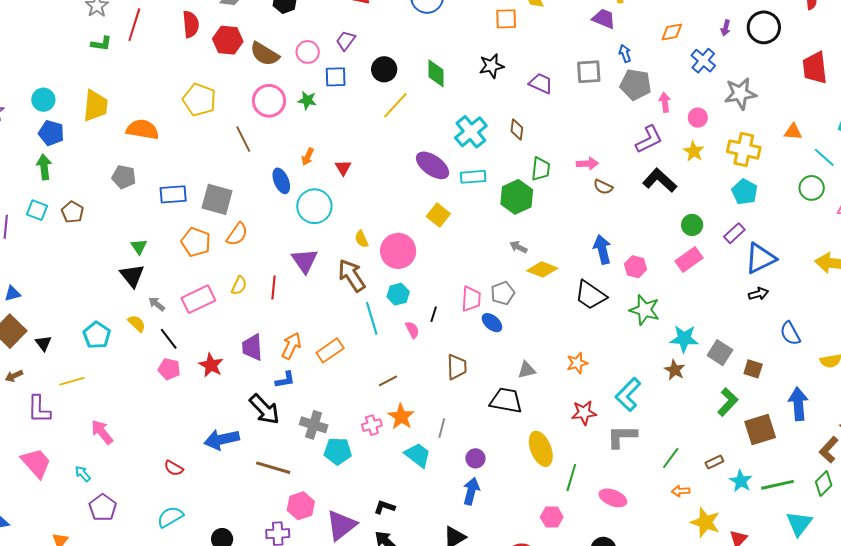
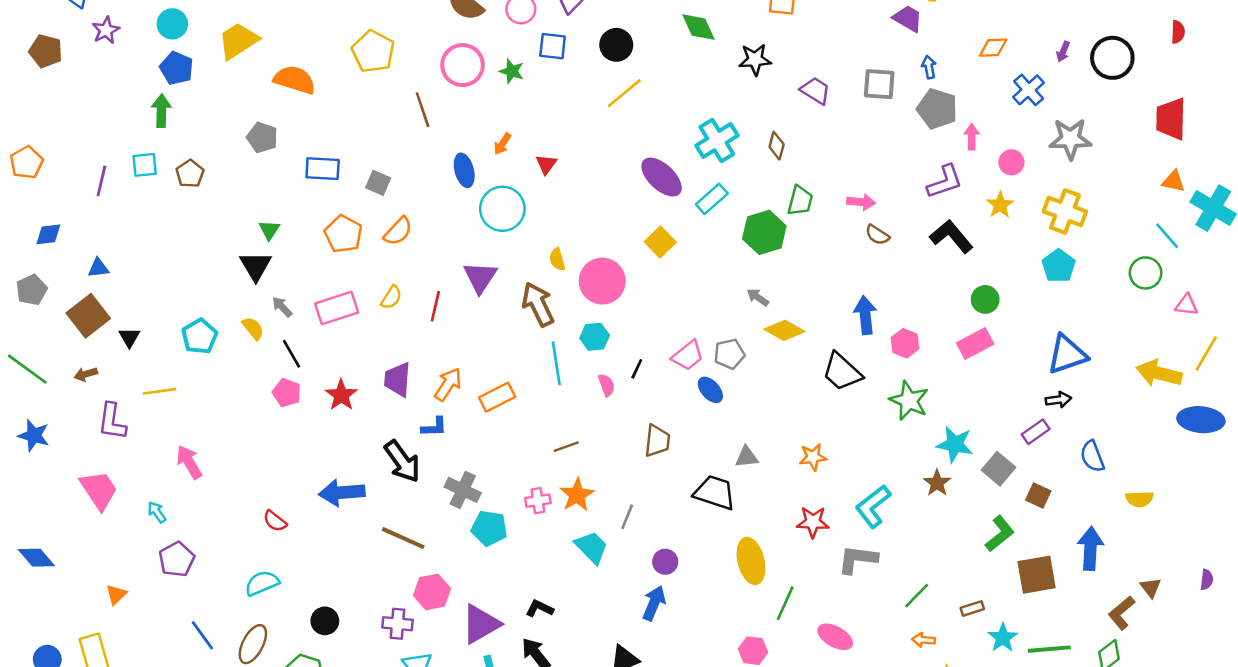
green diamond: (436, 73) -> (698, 27), moved, turned -32
yellow trapezoid: (95, 106) -> (238, 41), turned -136
orange triangle: (793, 132) -> (1173, 181), moved
cyan rectangle: (473, 177) -> (712, 199), turned -45
gray square: (217, 199) -> (378, 183), size x0.6
cyan square: (37, 210) -> (145, 165), turned -35
purple rectangle: (734, 233) -> (1036, 432), moved
pink trapezoid: (471, 299) -> (688, 356), turned 40

